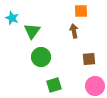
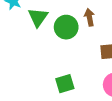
green circle: (41, 57) -> (66, 27), moved

